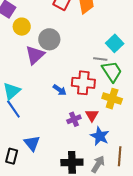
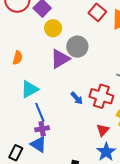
blue line: (13, 109) -> (40, 112), moved
purple cross: (74, 119) -> (42, 129), moved
blue triangle: (32, 143) -> (38, 144), turned -30

